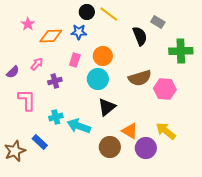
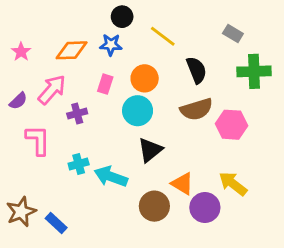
yellow line: (109, 14) -> (163, 36), moved
gray rectangle: (158, 22) -> (233, 33), moved
pink star: (28, 24) -> (21, 52), moved
black semicircle: (140, 36) -> (196, 70), moved
pink arrow: (37, 64) -> (52, 90), size x1.6
blue rectangle: (40, 142) -> (56, 223), moved

